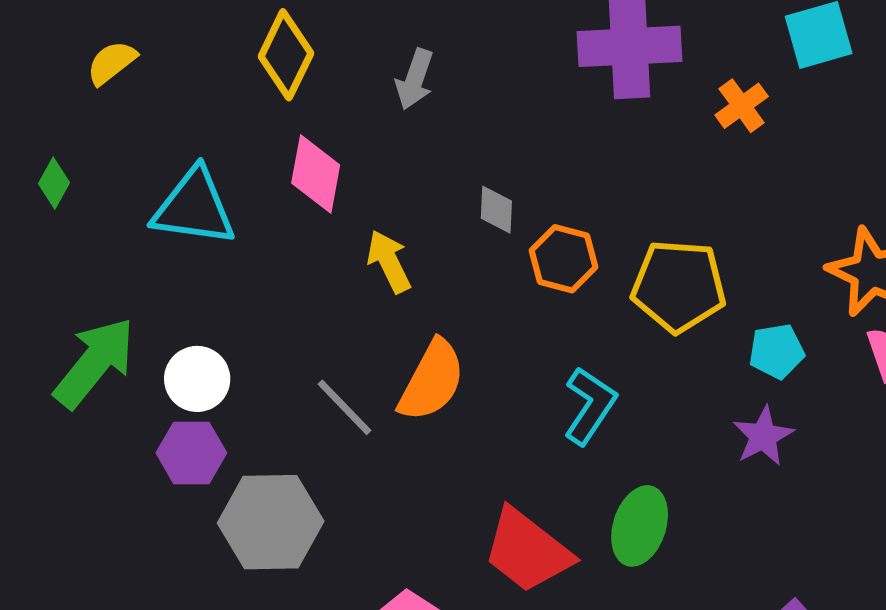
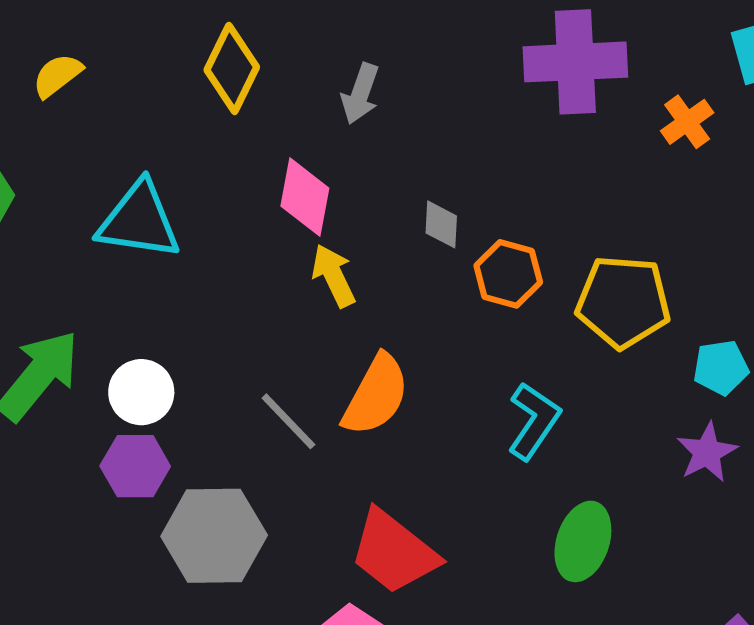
pink diamond: (316, 174) -> (305, 197), moved
red trapezoid: (527, 551) -> (394, 552), moved

